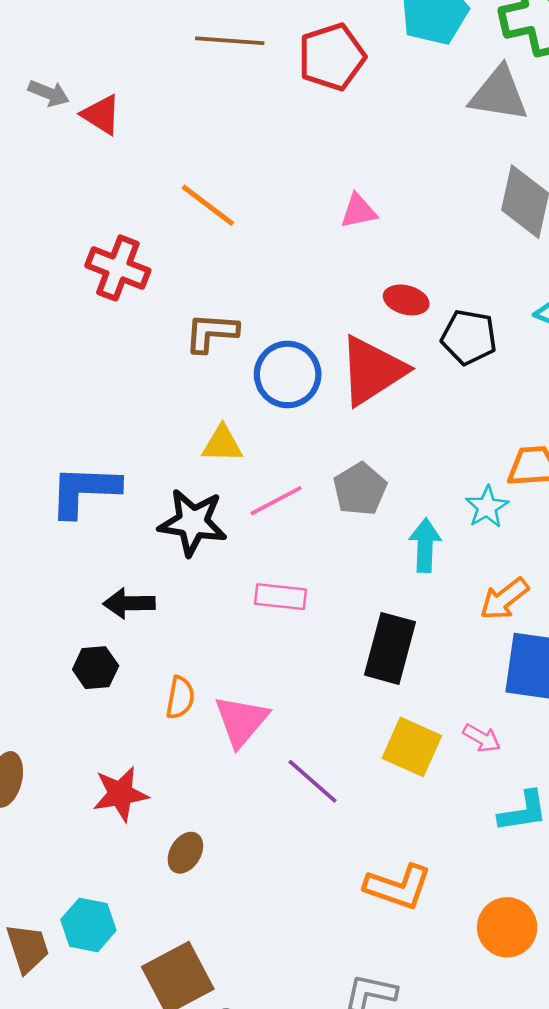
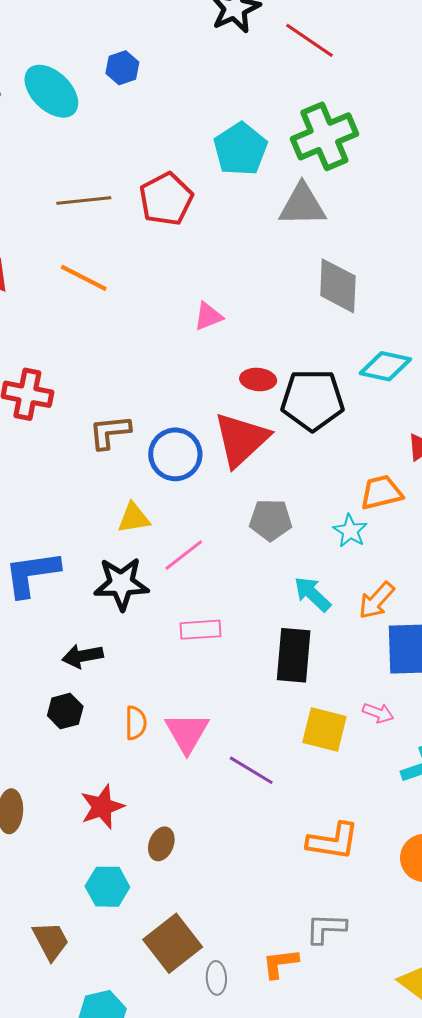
orange line: (208, 205) -> (84, 278), moved
black pentagon: (469, 337) -> (312, 400), size x1.4
gray pentagon: (360, 489) -> (271, 520), moved, turned -30
cyan arrow: (425, 545) -> (312, 594), moved, turned -39
cyan hexagon: (88, 925) -> (107, 887), moved

